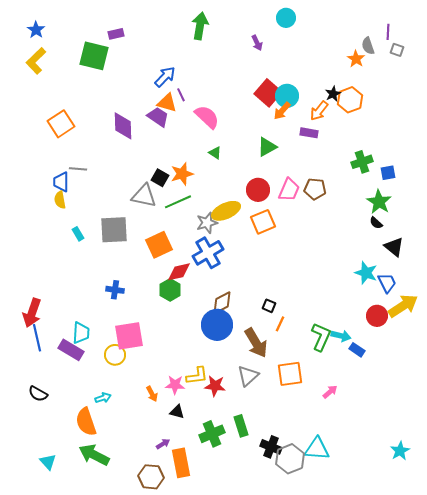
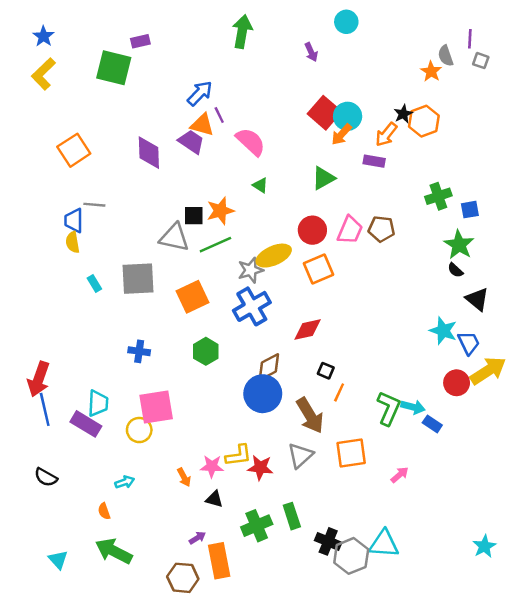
black square: (160, 178) -> (194, 216), turned -30
red diamond: (179, 272) -> (308, 329), moved
orange semicircle: (86, 422) -> (104, 511), size x0.5

